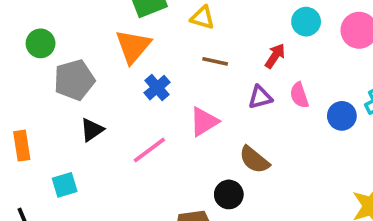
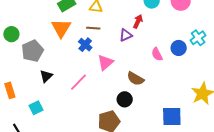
brown line: (215, 61) -> (93, 28), moved
blue cross: (157, 88) -> (85, 45), moved
pink semicircle: (299, 95) -> (157, 54), moved
purple triangle: (260, 97) -> (126, 35), moved

